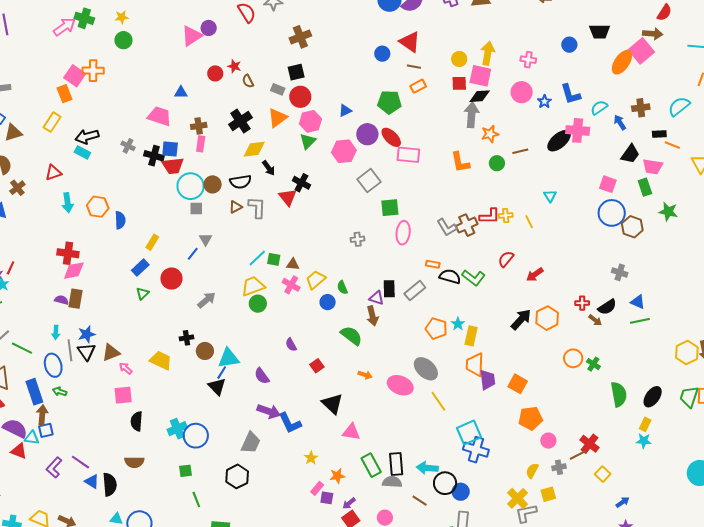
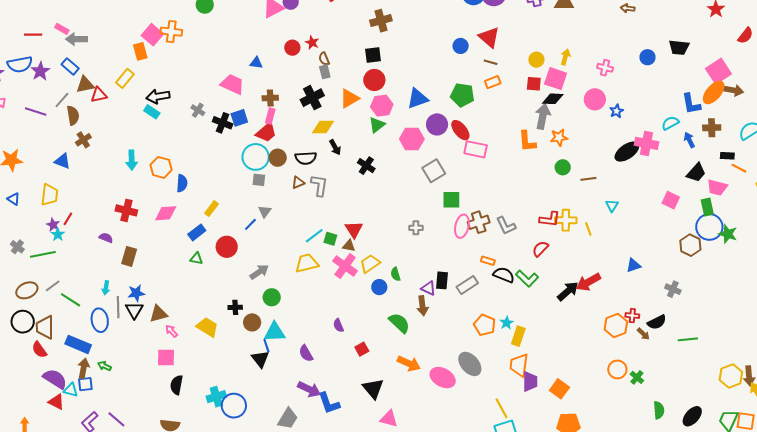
brown arrow: (653, 34) -> (734, 90), moved
yellow arrow: (488, 53) -> (565, 57), size x0.7
orange ellipse: (622, 62) -> (714, 92), moved
gray rectangle: (278, 89) -> (325, 72), moved, turned 48
blue L-shape: (571, 94) -> (691, 104), moved
blue triangle: (345, 111) -> (417, 99), size x1.6
blue square: (170, 149) -> (239, 118), turned -30
brown line: (520, 151) -> (588, 179), moved
orange L-shape: (460, 162) -> (527, 141), moved
red trapezoid: (173, 166) -> (266, 132), moved, turned -40
red triangle: (53, 173) -> (99, 95), moved
red triangle: (288, 197) -> (354, 229), moved
blue circle: (612, 213) -> (709, 227), moved
yellow cross: (506, 215) -> (566, 220), size x1.5
brown cross: (467, 225) -> (479, 222), moved
red semicircle: (506, 259) -> (540, 249), moved
pink diamond: (74, 271) -> (166, 213), moved
red arrow: (535, 274) -> (588, 282), size x1.4
pink cross: (291, 285) -> (345, 266), size x1.4
green triangle: (143, 293) -> (196, 259), turned 48
purple semicircle: (62, 300) -> (106, 238), moved
blue triangle: (638, 302) -> (633, 265), moved, turned -49
green circle: (258, 304) -> (272, 297), moved
orange hexagon: (547, 318) -> (616, 325), moved
black arrow: (521, 319) -> (568, 291), moved
blue line: (222, 373) -> (266, 346), turned -56
orange arrow: (365, 375) -> (409, 363), size x1.6
blue rectangle: (34, 392) -> (78, 344), turned -55
green arrow: (60, 392) -> (104, 366), moved
green semicircle: (619, 394) -> (659, 410), size x0.7
yellow line: (438, 401) -> (501, 408), moved

